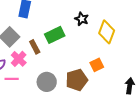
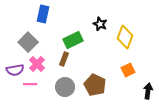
brown rectangle: (35, 47) -> (64, 59), moved, turned 48
orange square: (97, 65) -> (128, 70), moved
brown pentagon: (77, 80) -> (95, 85), turned -30

